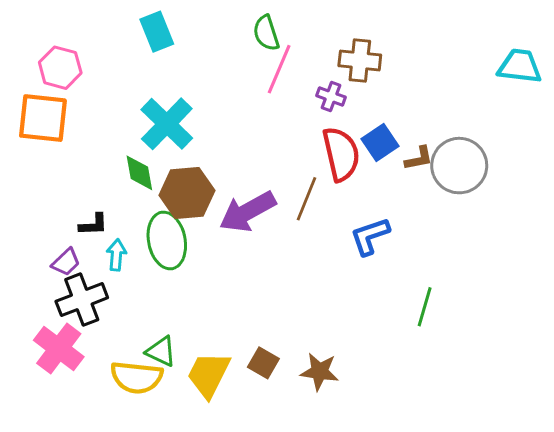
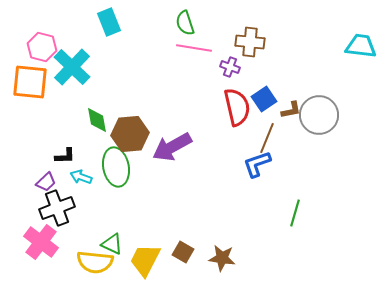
pink line: (279, 69) -> (194, 48), turned 76
cyan cross: (167, 124) -> (72, 67), moved
brown line: (307, 199) -> (267, 138), moved
cyan arrow: (116, 255) -> (81, 177), turned -75

